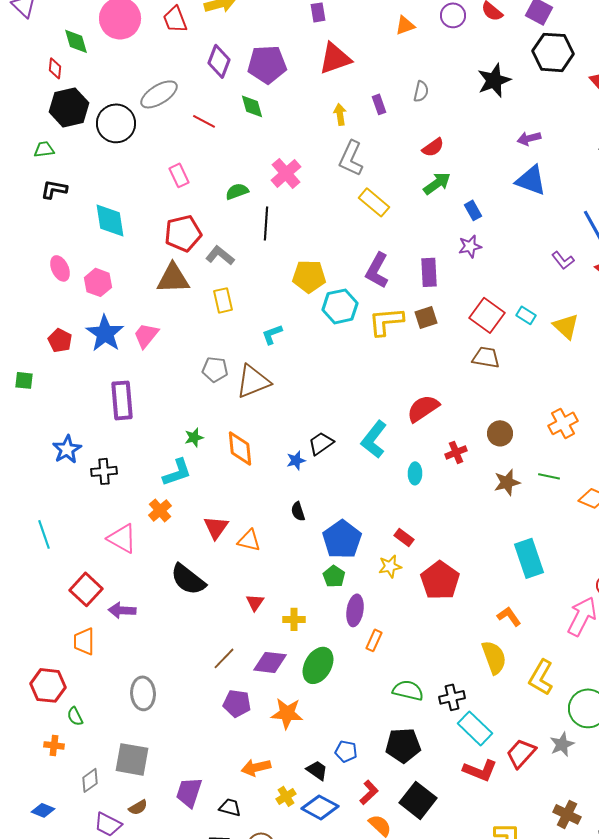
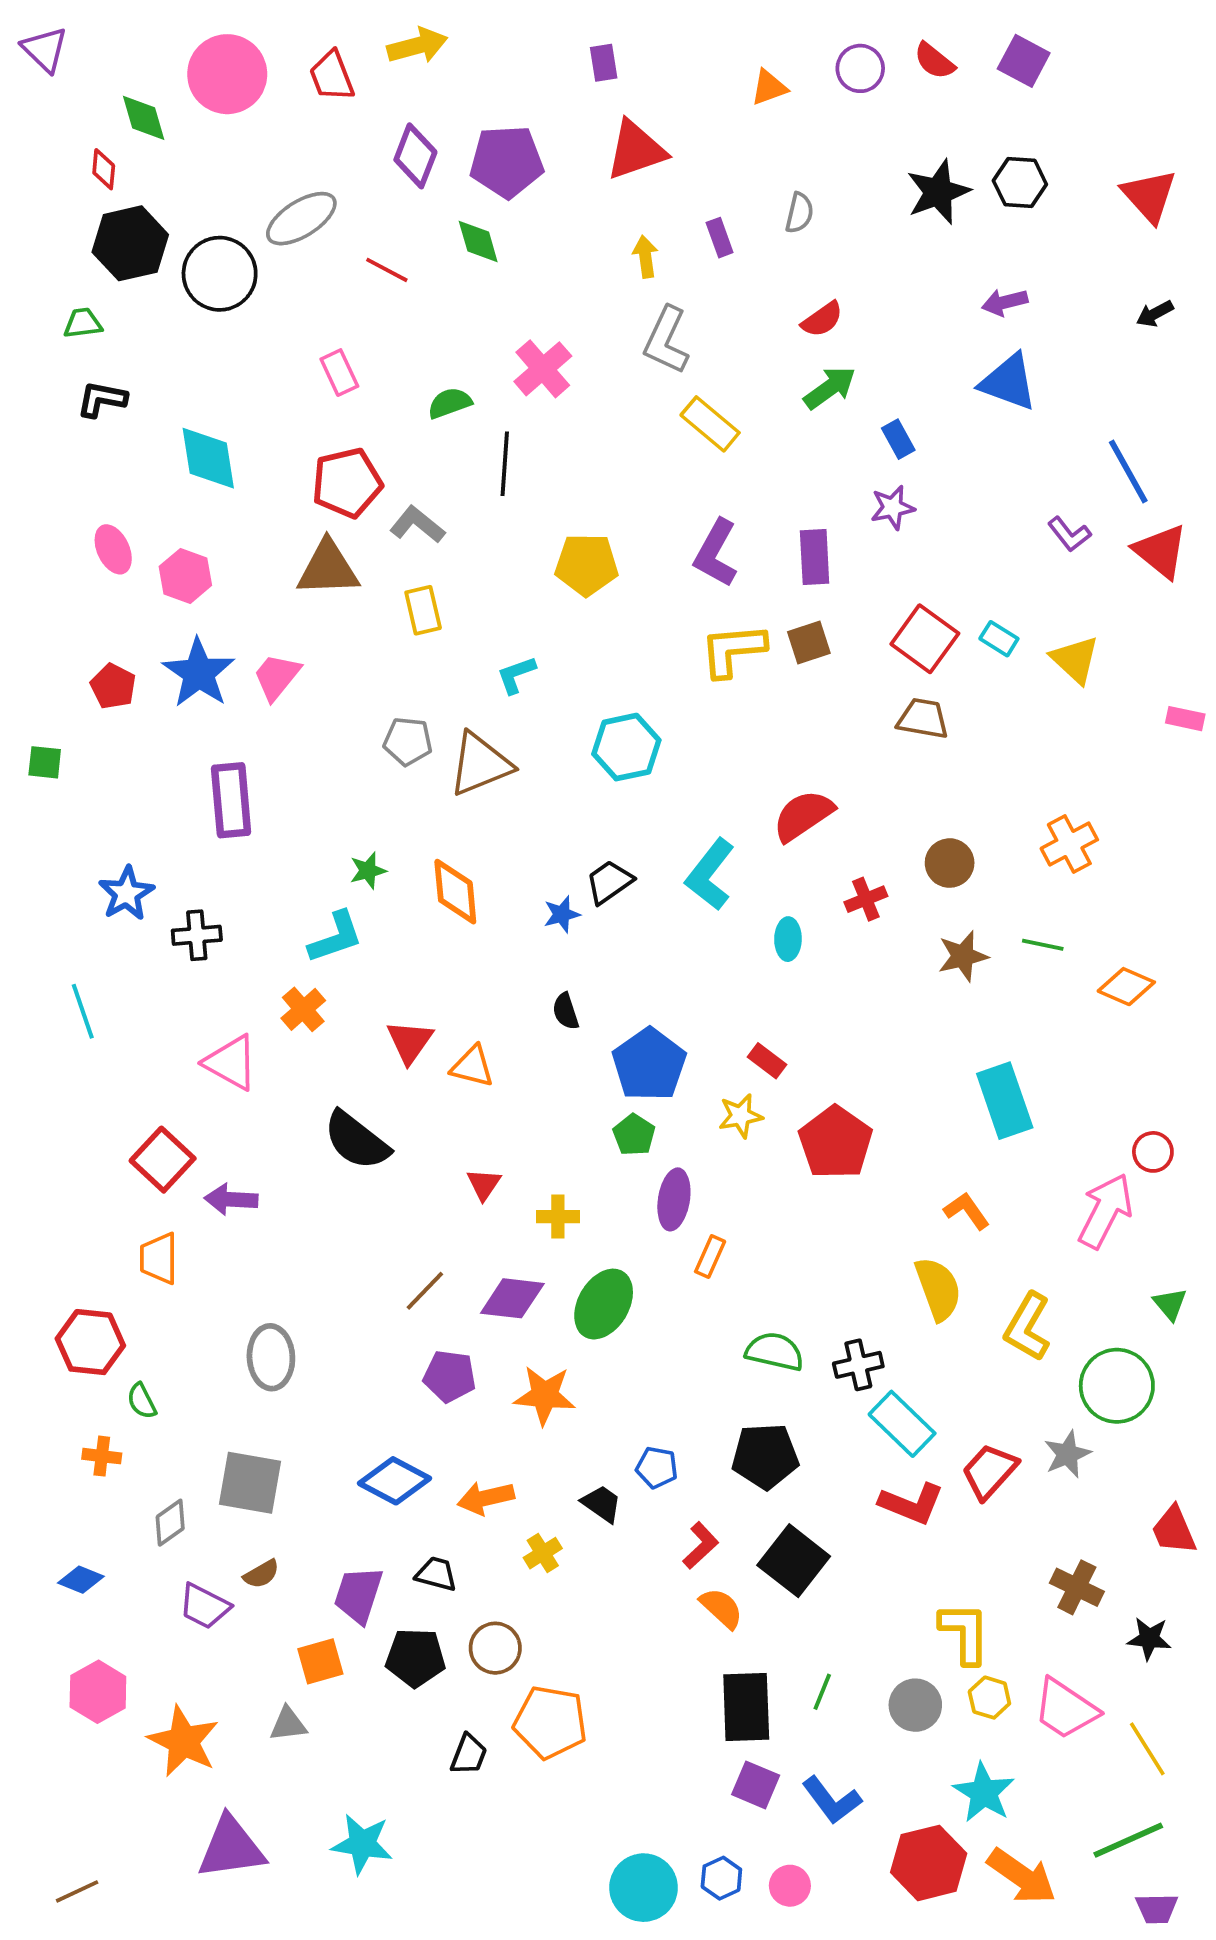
black hexagon: (553, 52) -> (1020, 182), moved, size x0.7
cyan hexagon: (340, 306) -> (626, 747), moved
cyan line: (44, 534) -> (83, 1011), moved
purple trapezoid: (189, 792) -> (358, 1595), moved
blue diamond: (320, 807) -> (394, 1481), moved

